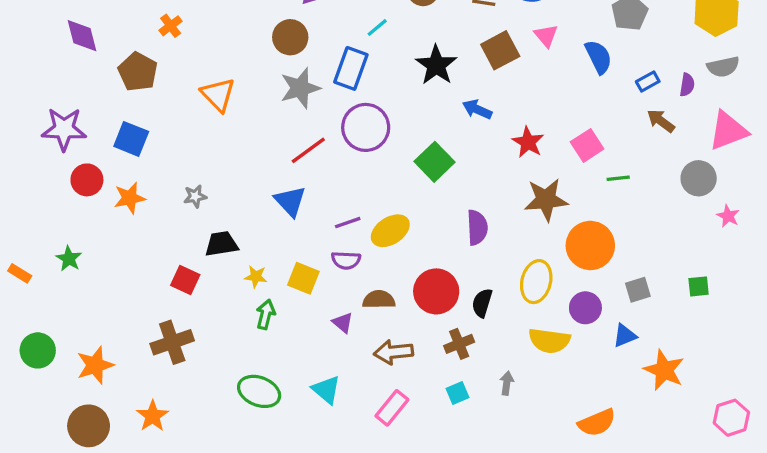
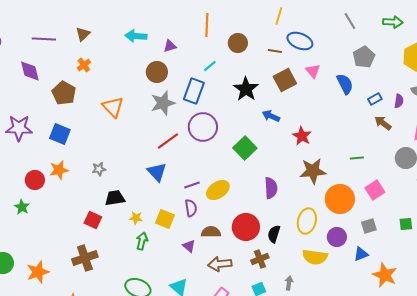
pink square: (587, 145) -> (375, 190), moved
red circle: (87, 180) -> (35, 180), moved
purple semicircle: (346, 260) -> (191, 208), turned -102

